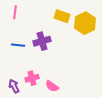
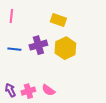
yellow hexagon: (85, 23) -> (65, 48), moved
pink cross: (32, 78) -> (28, 91), moved

